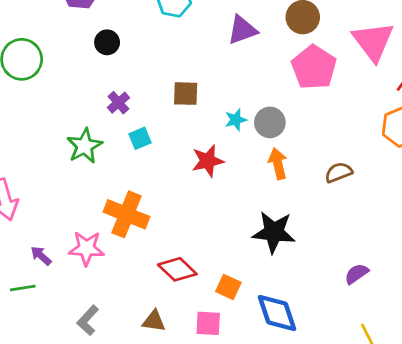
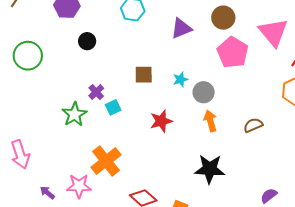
purple cross: (118, 103) -> (96, 92), moved
cyan star: (236, 120) -> (180, 79), moved
orange cross: (127, 214) -> (106, 161), turned 32

